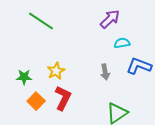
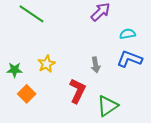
cyan semicircle: (122, 43) -> (128, 34), moved
red L-shape: (63, 98) -> (78, 91), moved

